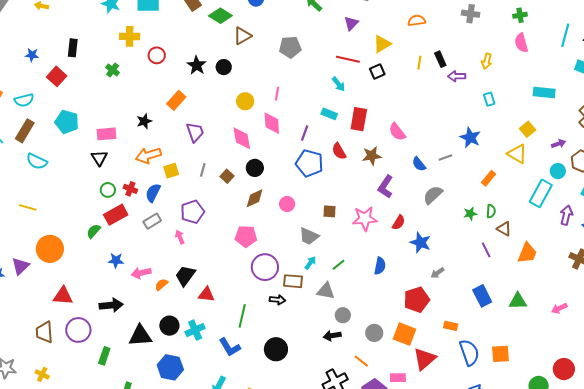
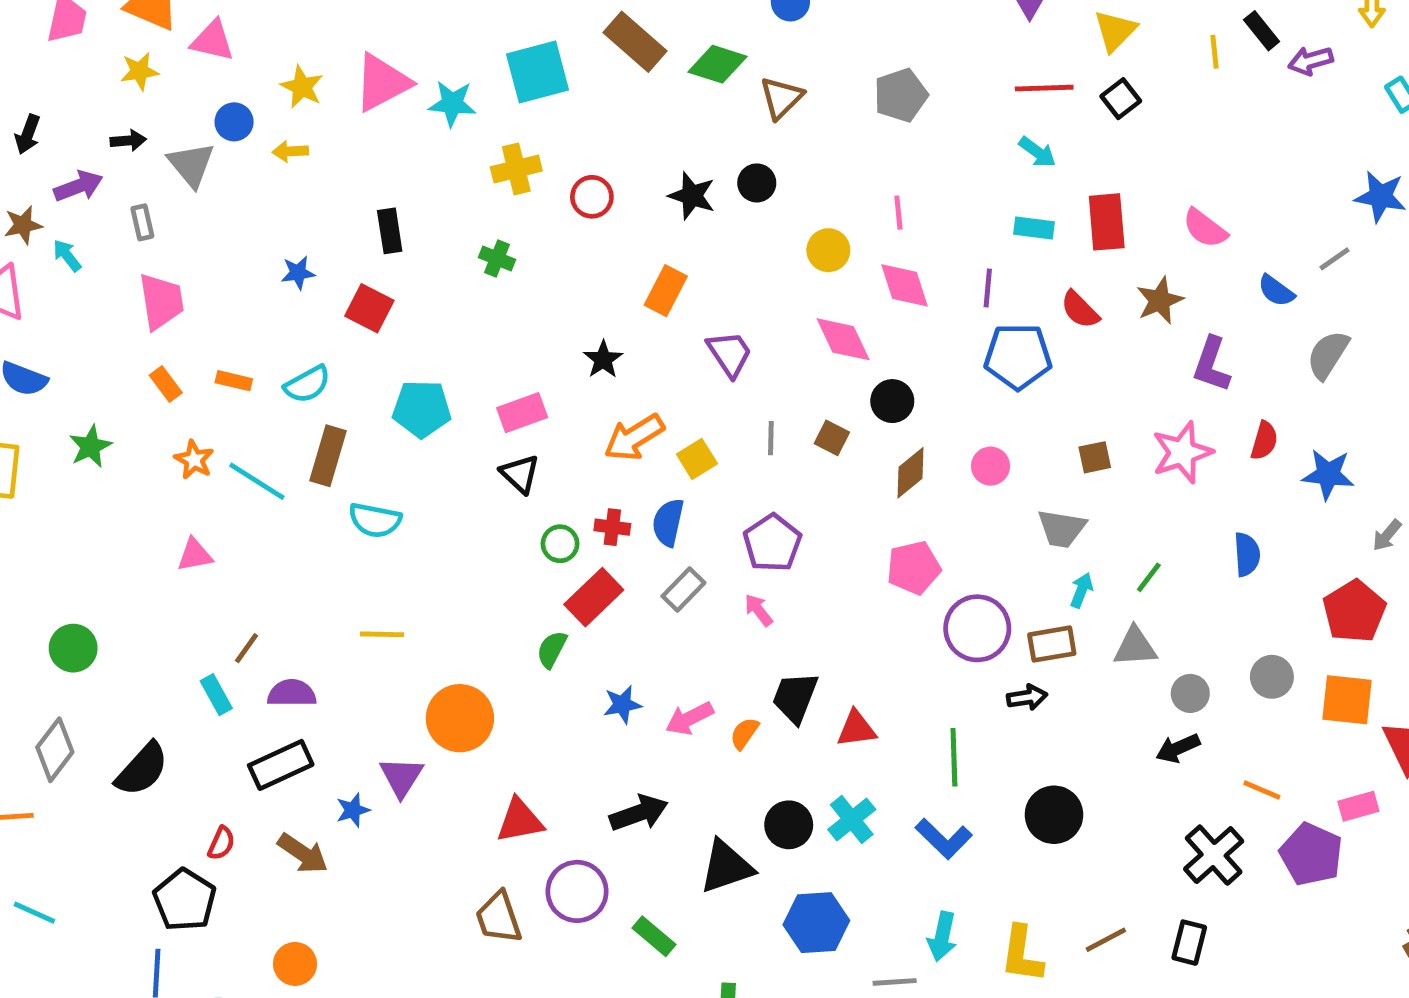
gray circle: (374, 333) -> (1272, 677), moved
green rectangle: (104, 356) -> (654, 936), turned -54

